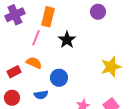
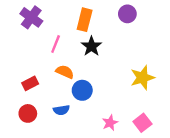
purple cross: (15, 15) -> (31, 17), turned -30
orange rectangle: (48, 17) -> (85, 20), moved
orange semicircle: (34, 63) -> (65, 72), moved

